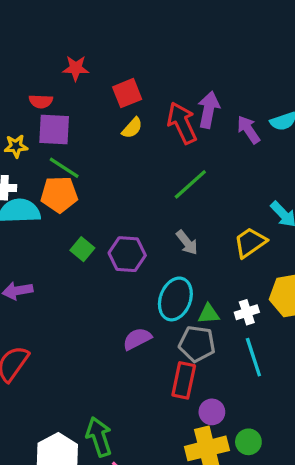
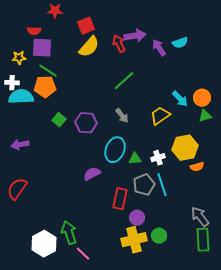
purple arrow: (209, 110) -> (135, 36), turned 70
red arrow: (182, 123) -> (119, 44), size x0.7
yellow semicircle: (132, 128) -> (89, 47), size x1.6
gray pentagon: (197, 344) -> (144, 185), moved, turned -30

